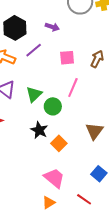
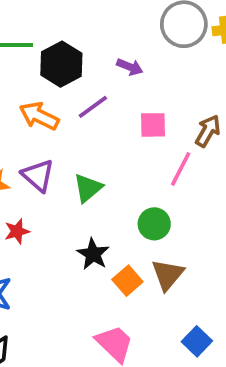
pink line: (73, 87) -> (181, 169), moved
green circle: (53, 106) -> (154, 224), moved
brown triangle: (94, 131) -> (168, 275), moved

